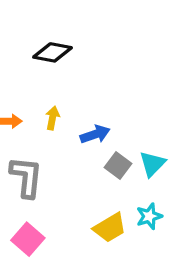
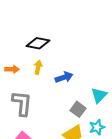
black diamond: (53, 52) -> (38, 43), moved
gray square: (118, 165) -> (78, 109), moved

